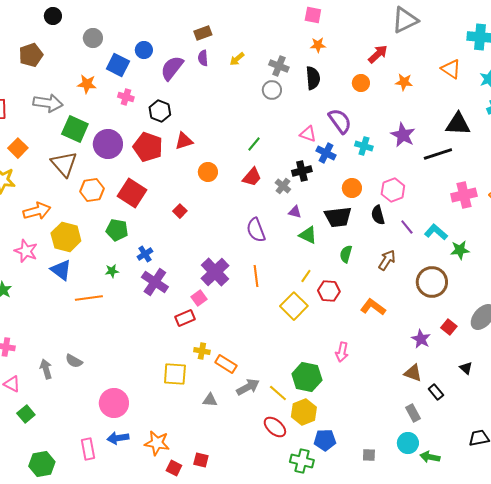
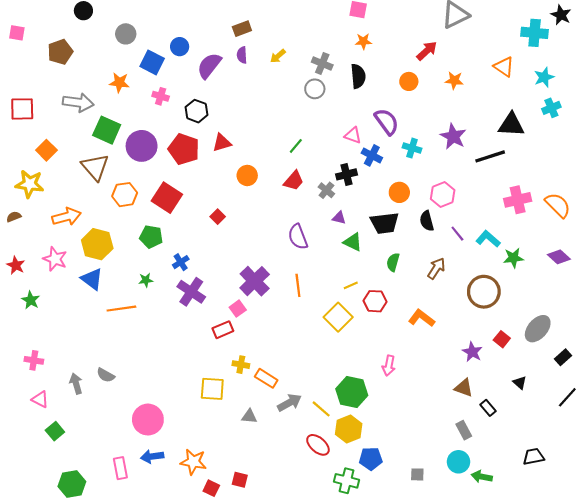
yellow line: (306, 276) -> (351, 285), turned 32

